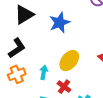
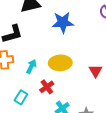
yellow ellipse: (69, 61) -> (60, 63), turned 30

